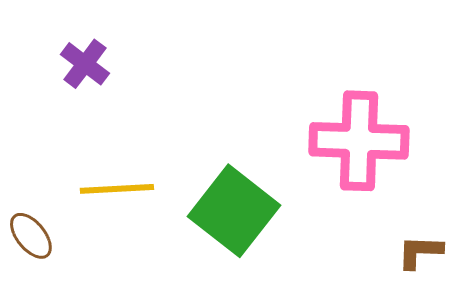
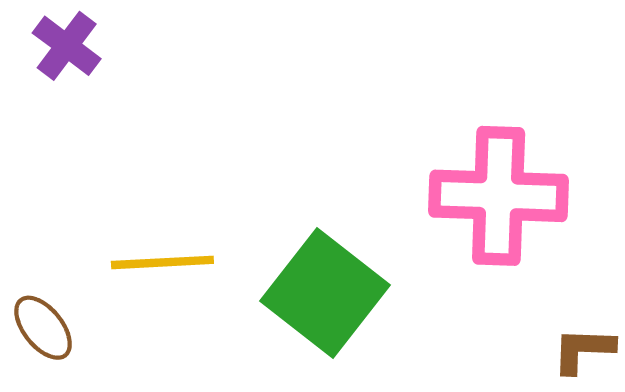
purple cross: (85, 64) -> (67, 46), moved

